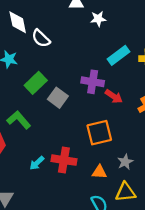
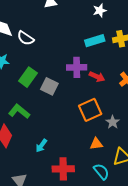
white star: (98, 19) -> (100, 11), moved
cyan rectangle: (118, 55) -> (95, 41), turned 30
red cross: (64, 160) -> (63, 169), moved
gray star: (125, 162) -> (113, 122), moved

